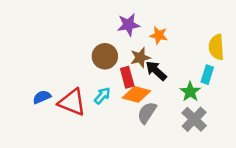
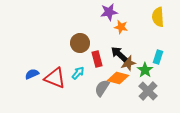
purple star: (128, 25) -> (109, 12), moved
yellow semicircle: (216, 47) -> (158, 17), moved
brown star: (140, 58) -> (128, 63), moved
orange diamond: (136, 94) -> (118, 78), moved
gray semicircle: (147, 113) -> (102, 88), moved

